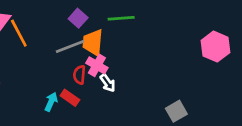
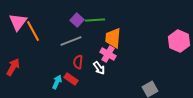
green line: (121, 18) -> (95, 20), moved
orange trapezoid: (93, 42) -> (113, 38), moved
pink cross: (97, 65) -> (108, 54), moved

